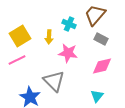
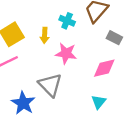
gray rectangle: (101, 39) -> (114, 38), moved

